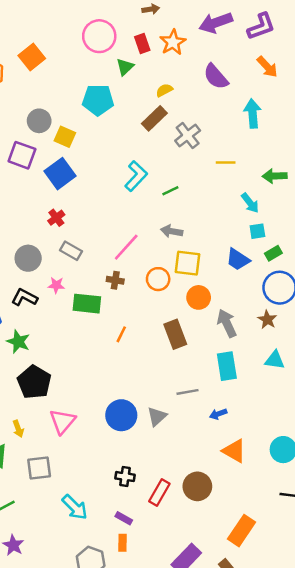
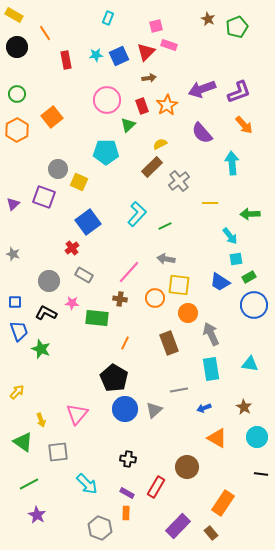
blue square: (60, 174) -> (88, 222), moved
brown star: (267, 320) -> (244, 407), moved
black pentagon: (34, 382) -> (114, 378), moved
red rectangle: (159, 493) -> (156, 487), moved

